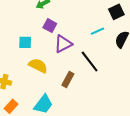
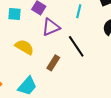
cyan line: (98, 31) -> (79, 11), moved, turned -56
cyan square: (25, 42) -> (14, 14), moved

